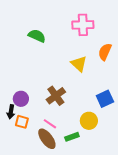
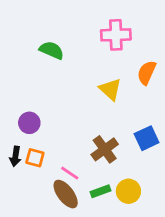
brown cross: (56, 96) -> (105, 149), moved
purple circle: (21, 99) -> (29, 123), moved
yellow circle: (89, 121) -> (128, 191), moved
orange square: (22, 122) -> (35, 158), moved

